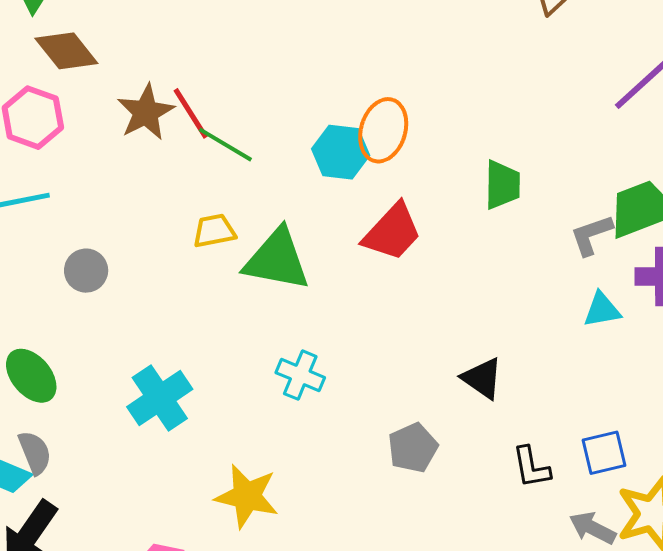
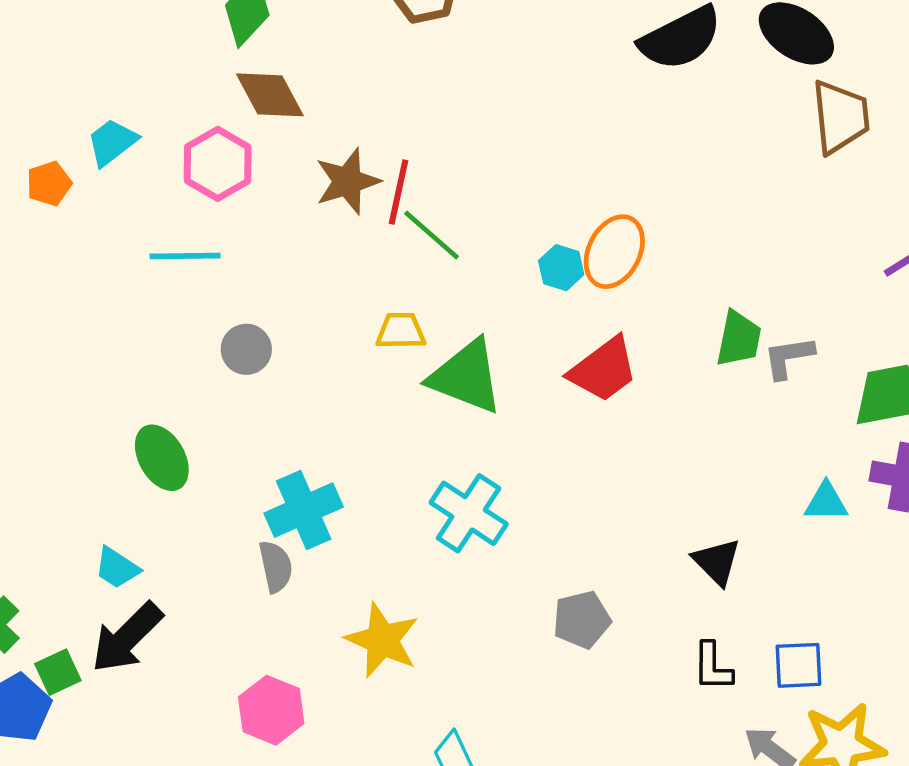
red line: (191, 113) -> (399, 192), turned 34
cyan hexagon: (341, 152) -> (561, 268), size x0.7
gray L-shape: (591, 235) -> (789, 357), moved
cyan cross: (300, 375) -> (469, 513), size x1.4
black triangle: (482, 378) -> (717, 562), moved
gray semicircle: (35, 453) -> (276, 567), moved

